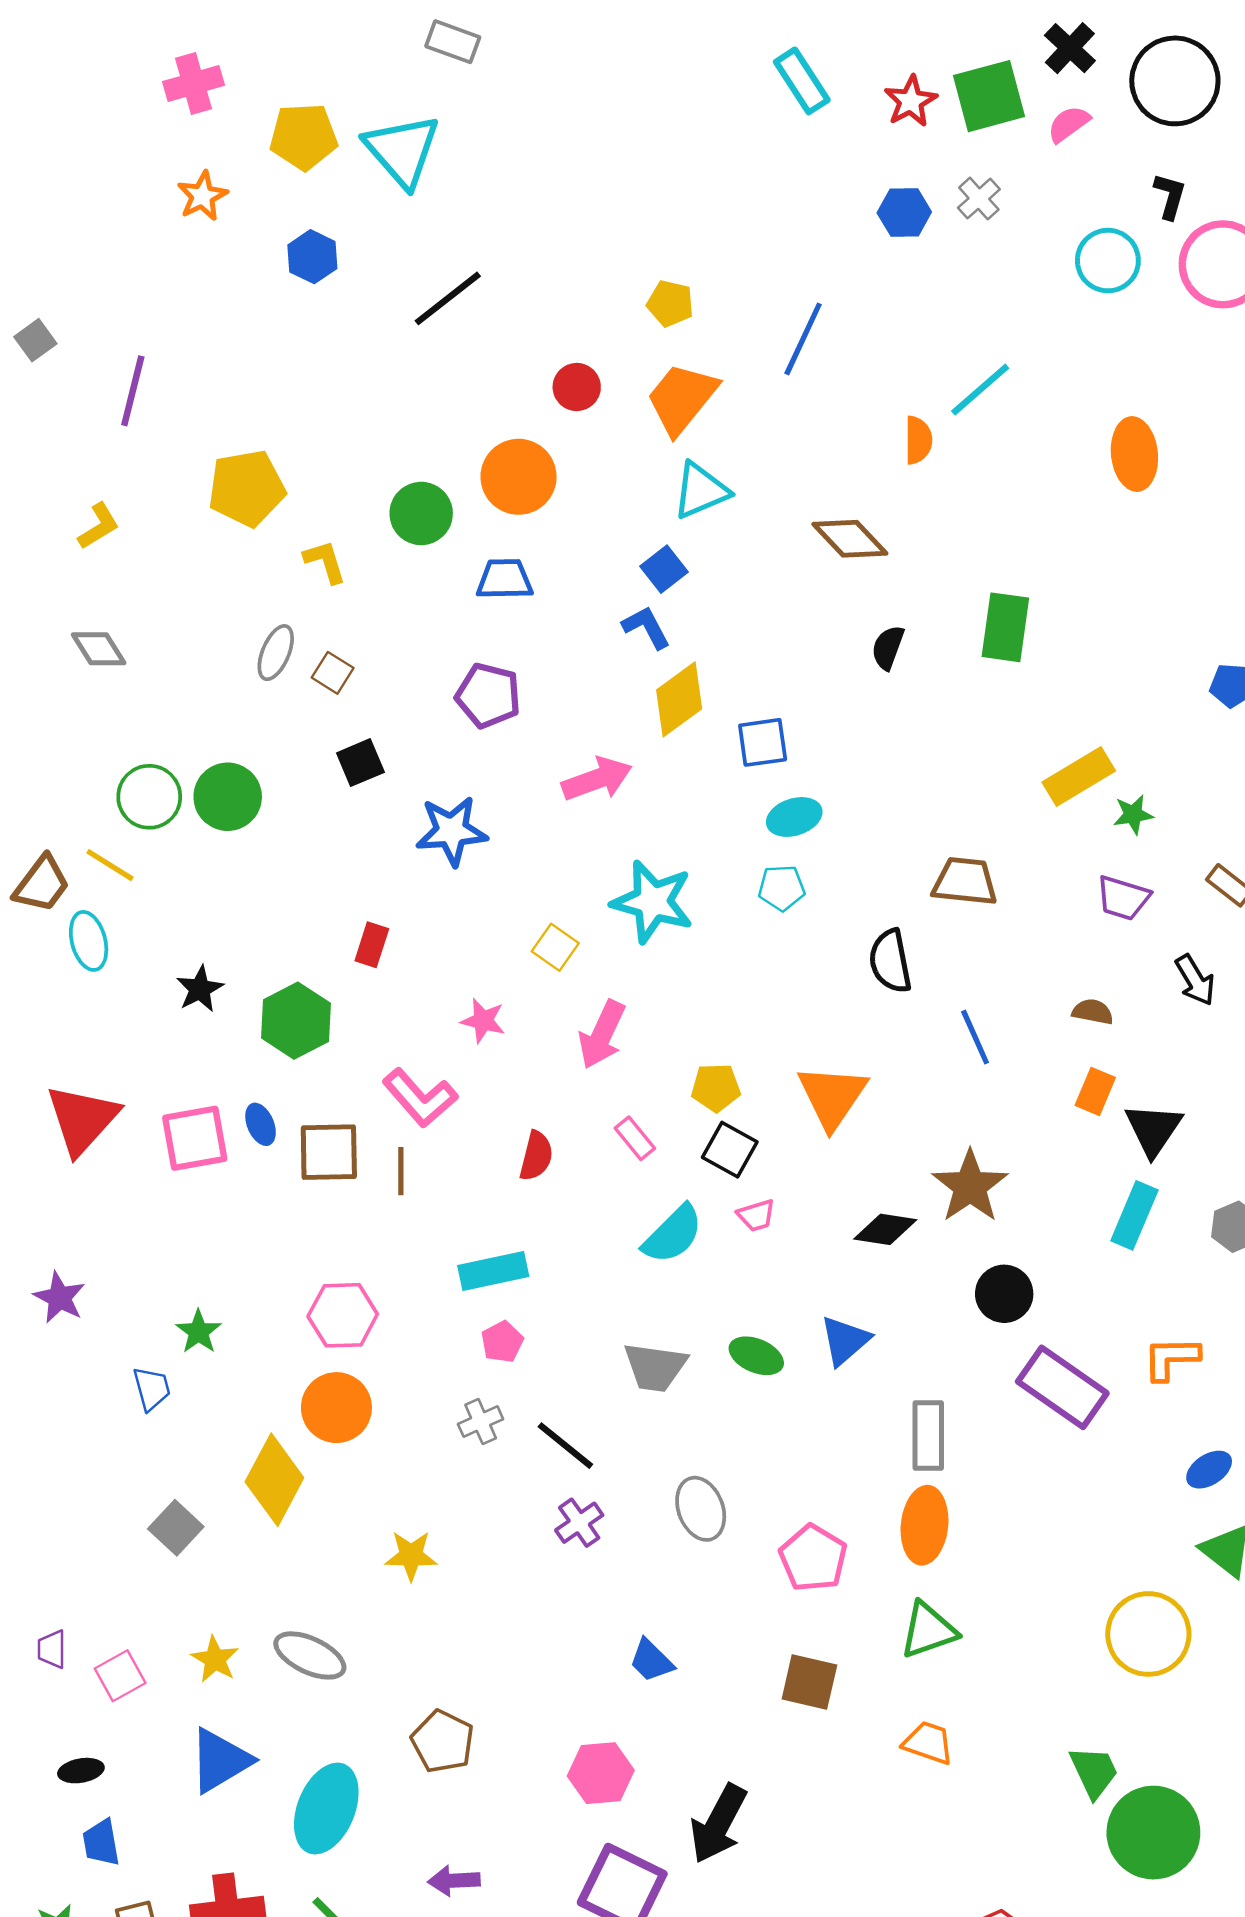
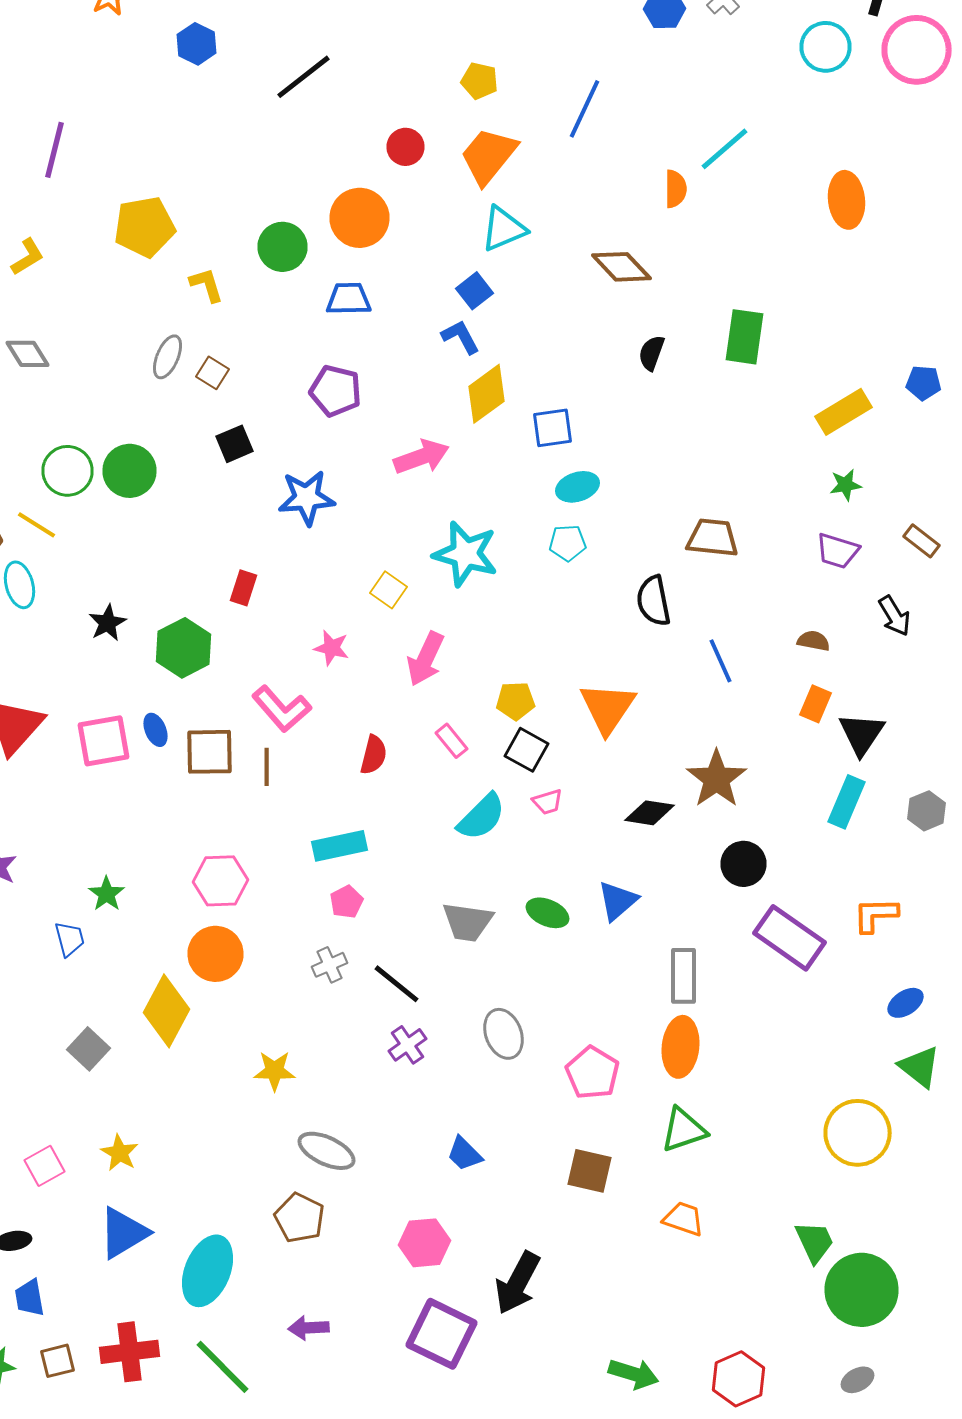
yellow rectangle: (1079, 777) -> (844, 412), moved
gray ellipse: (310, 1655) -> (326, 1151), moved

